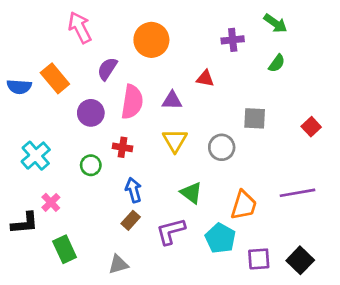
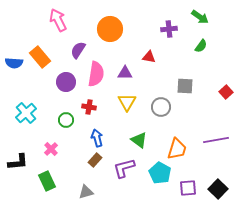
pink cross: (51, 202) -> (51, 149), moved

